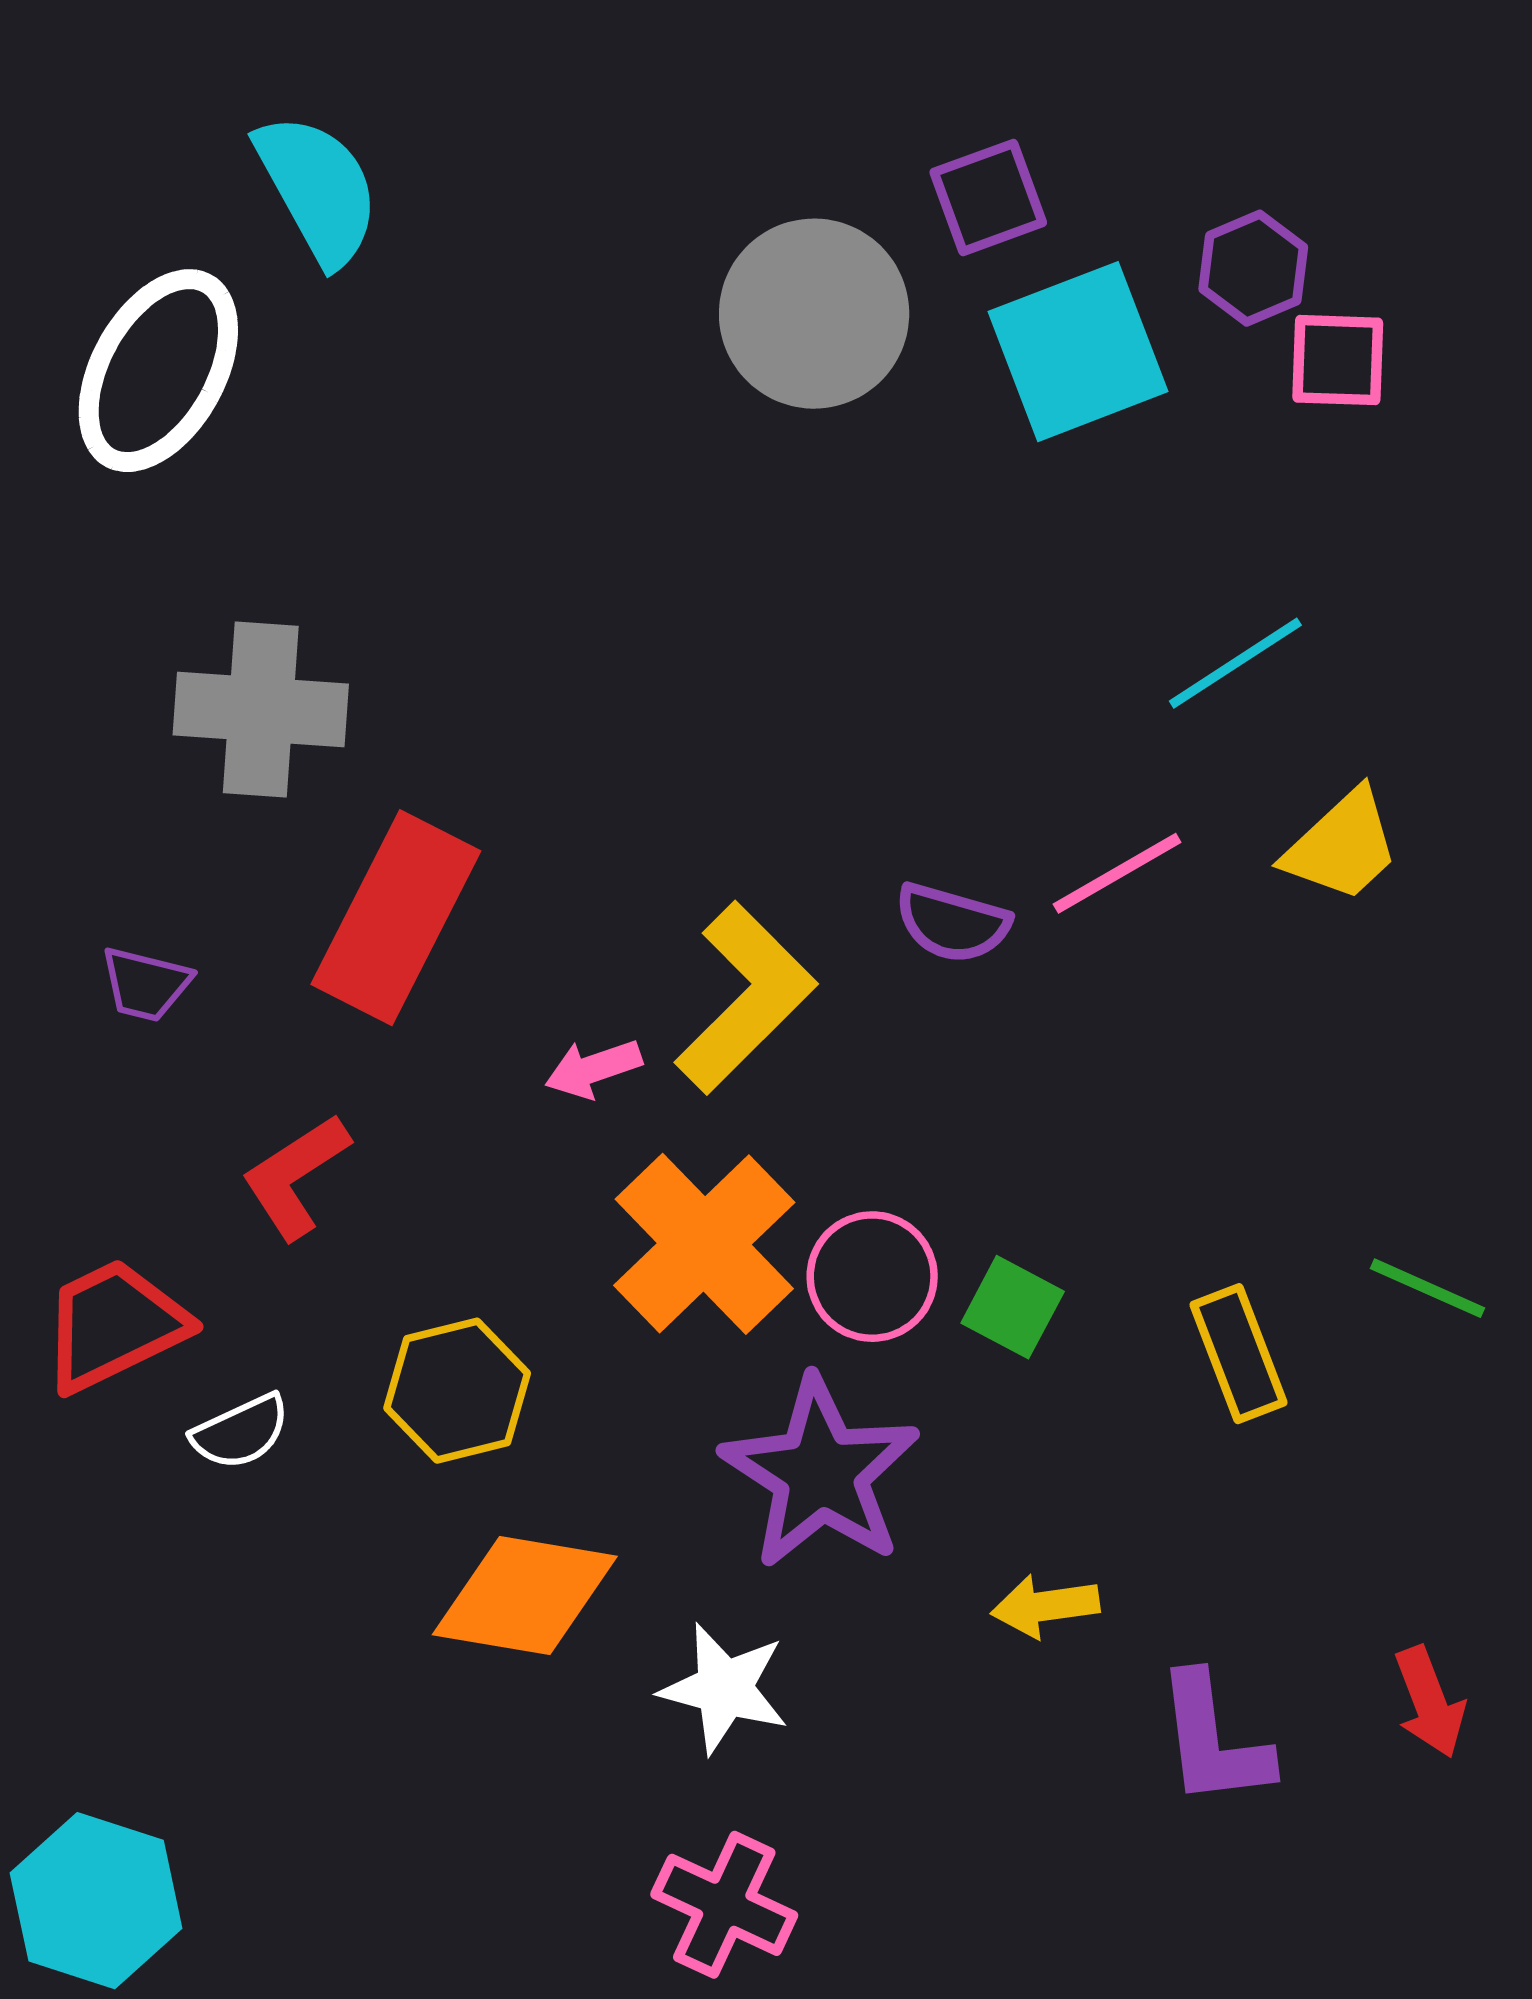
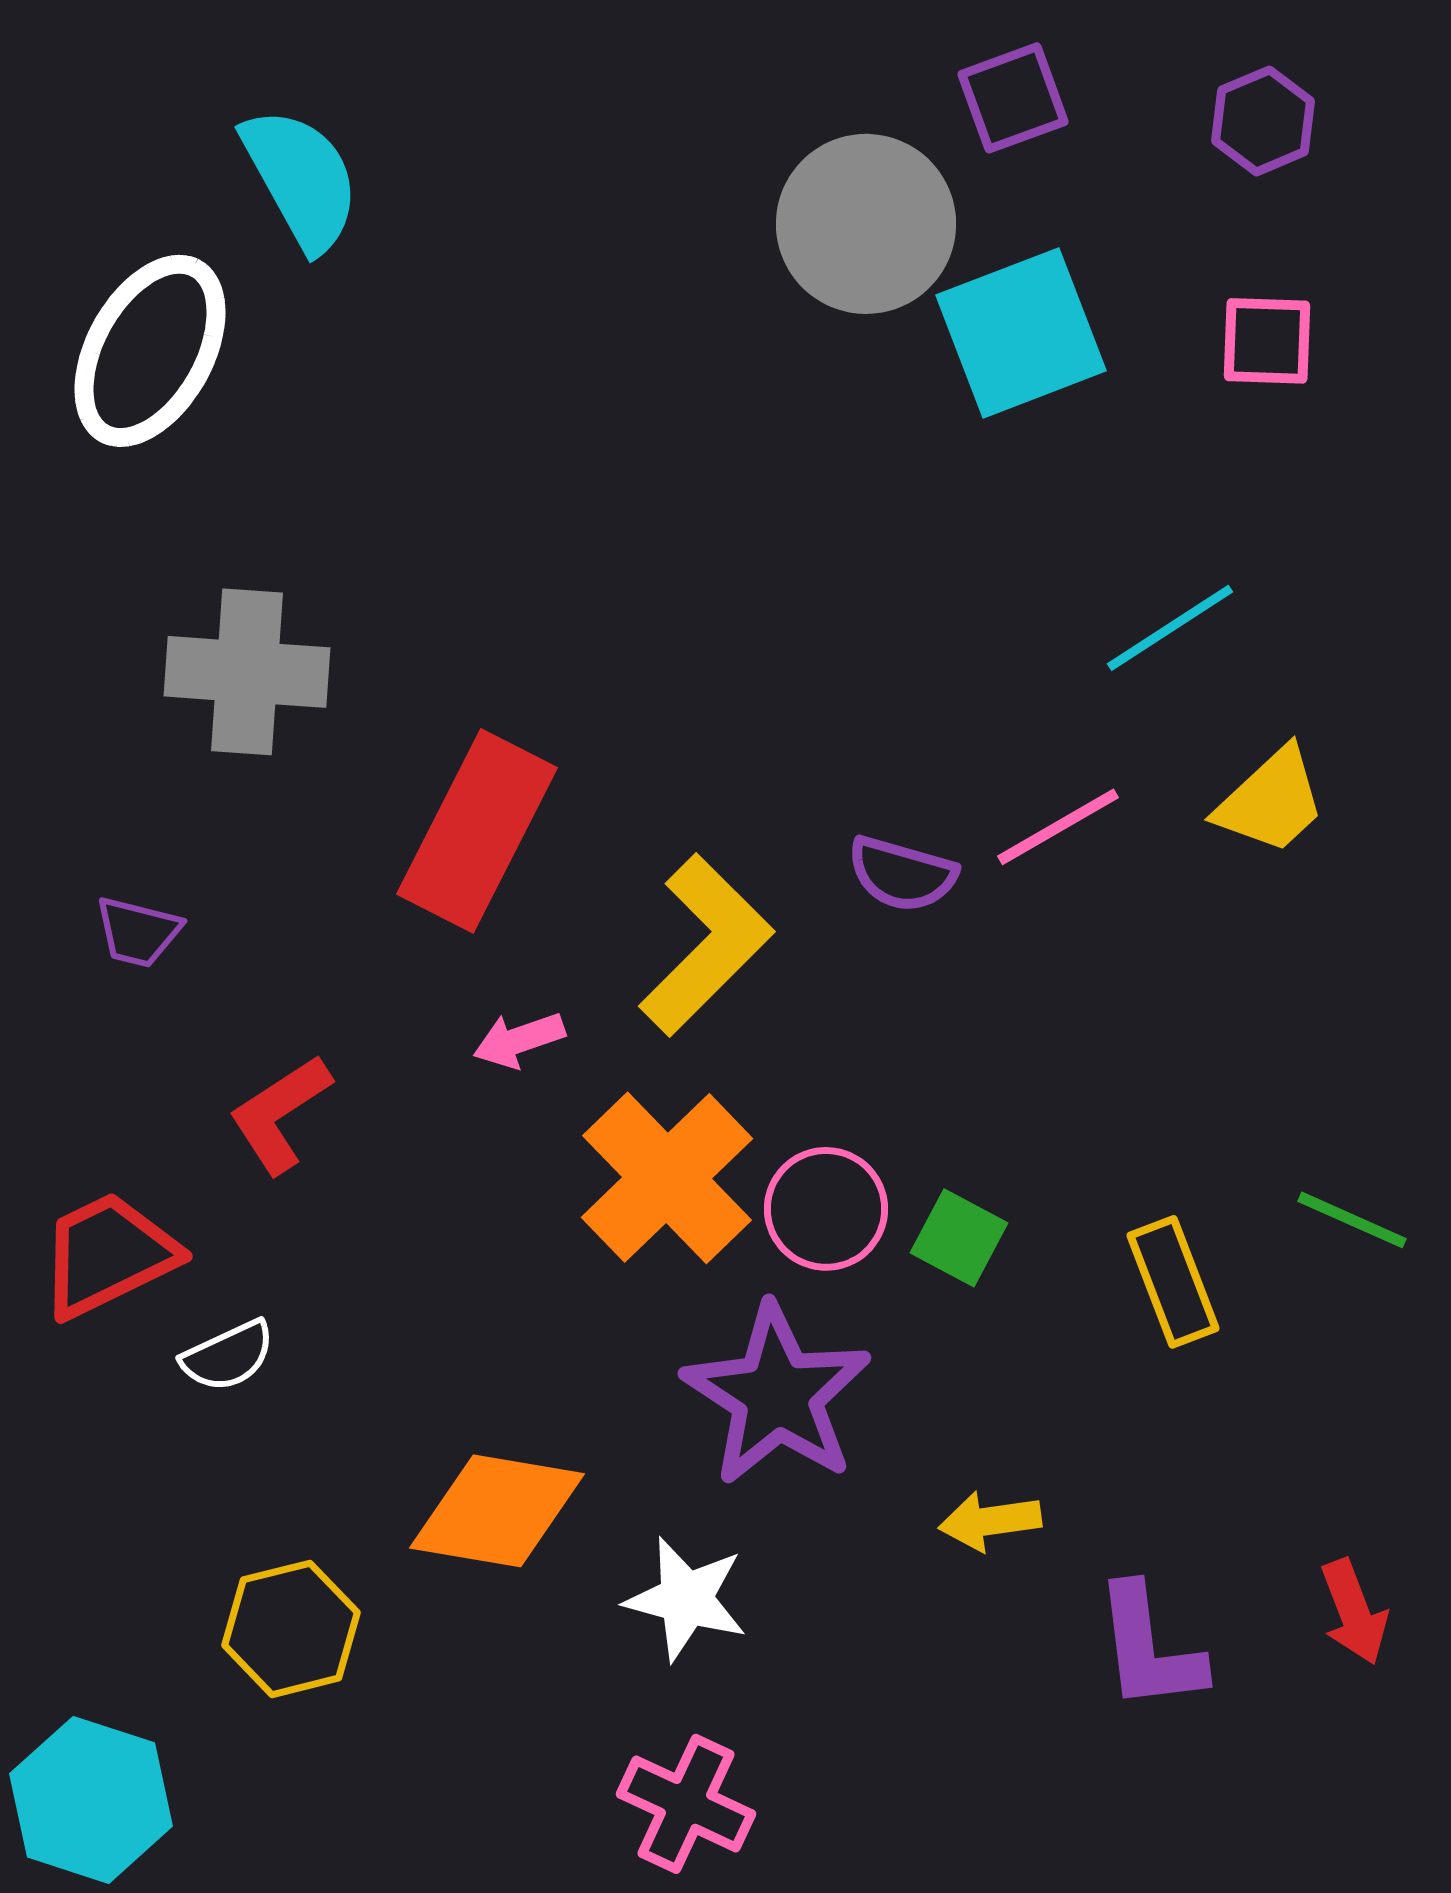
purple square: (988, 197) -> (1013, 98), moved
purple hexagon: (1253, 268) -> (1263, 121), moved
gray circle: (814, 314) -> (866, 224), moved
red rectangle: (396, 918) -> (477, 831), moved
pink arrow: (593, 1069) -> (519, 1040), moved
yellow hexagon: (457, 1391) -> (291, 1629), moved

